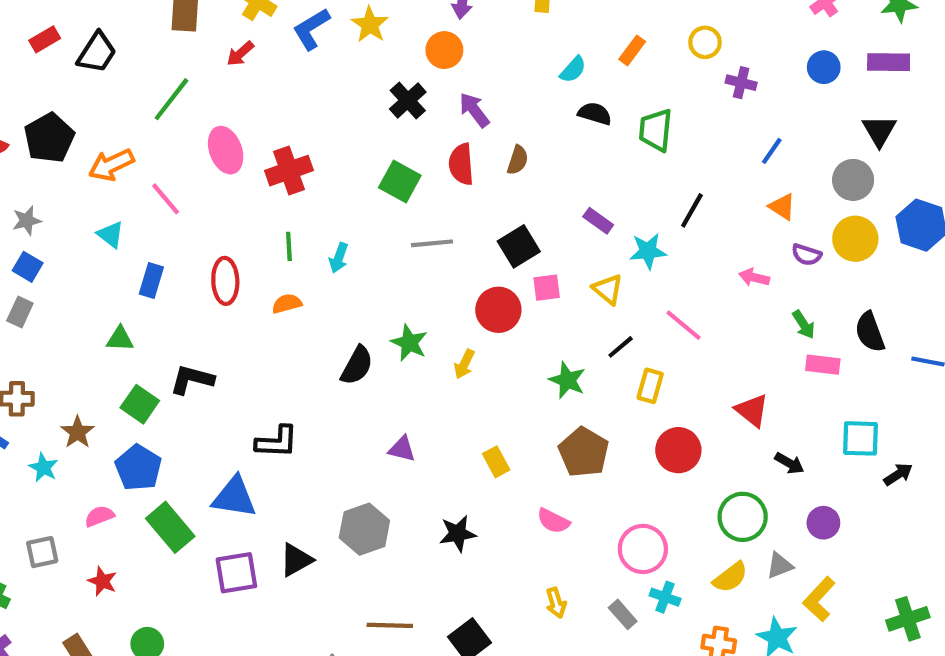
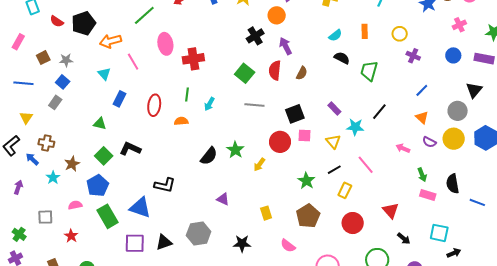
orange rectangle: (632, 50) -> (365, 31), turned -48

